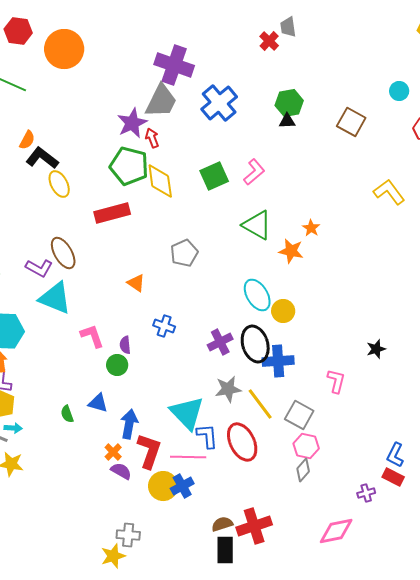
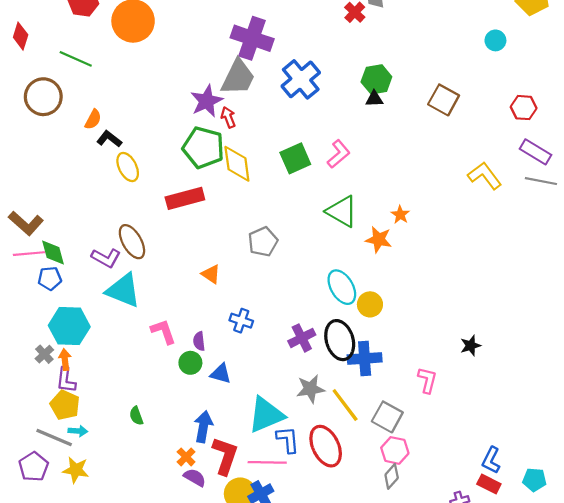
cyan circle: (399, 91) -> (495, 40), moved
black L-shape: (42, 158) -> (109, 139), size x0.7
blue triangle: (98, 403) -> (221, 374), moved
cyan triangle: (187, 413) -> (266, 415), turned 51

